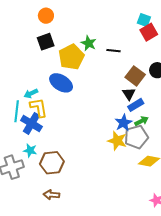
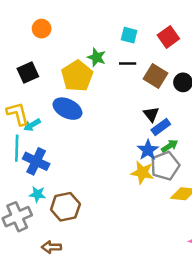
cyan square: (144, 20) -> (129, 35), moved
black square: (46, 42) -> (28, 73), moved
brown square: (135, 76) -> (156, 76), moved
yellow L-shape: (39, 108) -> (18, 114), moved
brown arrow: (51, 195) -> (51, 247), moved

